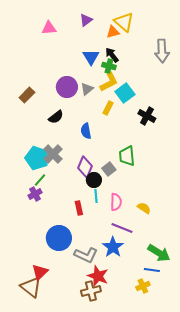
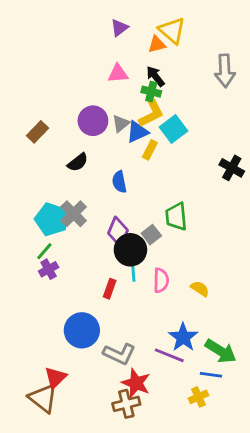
pink triangle: (49, 28) -> (118, 74), moved
blue triangle: (91, 57) -> (137, 132), moved, turned 36
black cross: (147, 116) -> (232, 168), moved
green line: (40, 180) -> (44, 251), moved
black circle: (94, 180) -> (130, 250), size x1.5
red rectangle: (79, 208) -> (110, 289), turned 32
purple line: (122, 228) -> (169, 355), moved
blue star: (113, 247) -> (183, 337), moved

